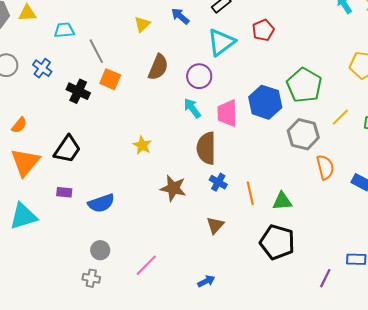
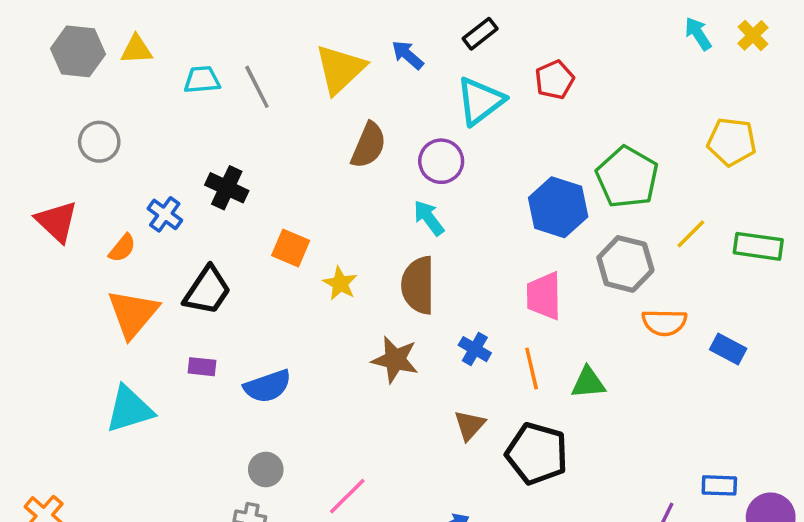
yellow triangle: (142, 24) -> (340, 69), size x1.8
gray line: (96, 51) -> (257, 87), moved
blue cross: (42, 68) -> (165, 214), moved
orange square: (110, 79) -> (291, 248), moved
pink trapezoid: (227, 113) -> (544, 296), moved
brown semicircle: (206, 148) -> (418, 285), moved
orange semicircle: (325, 167) -> (664, 322), turned 105
black pentagon: (277, 242) -> (537, 454), moved

